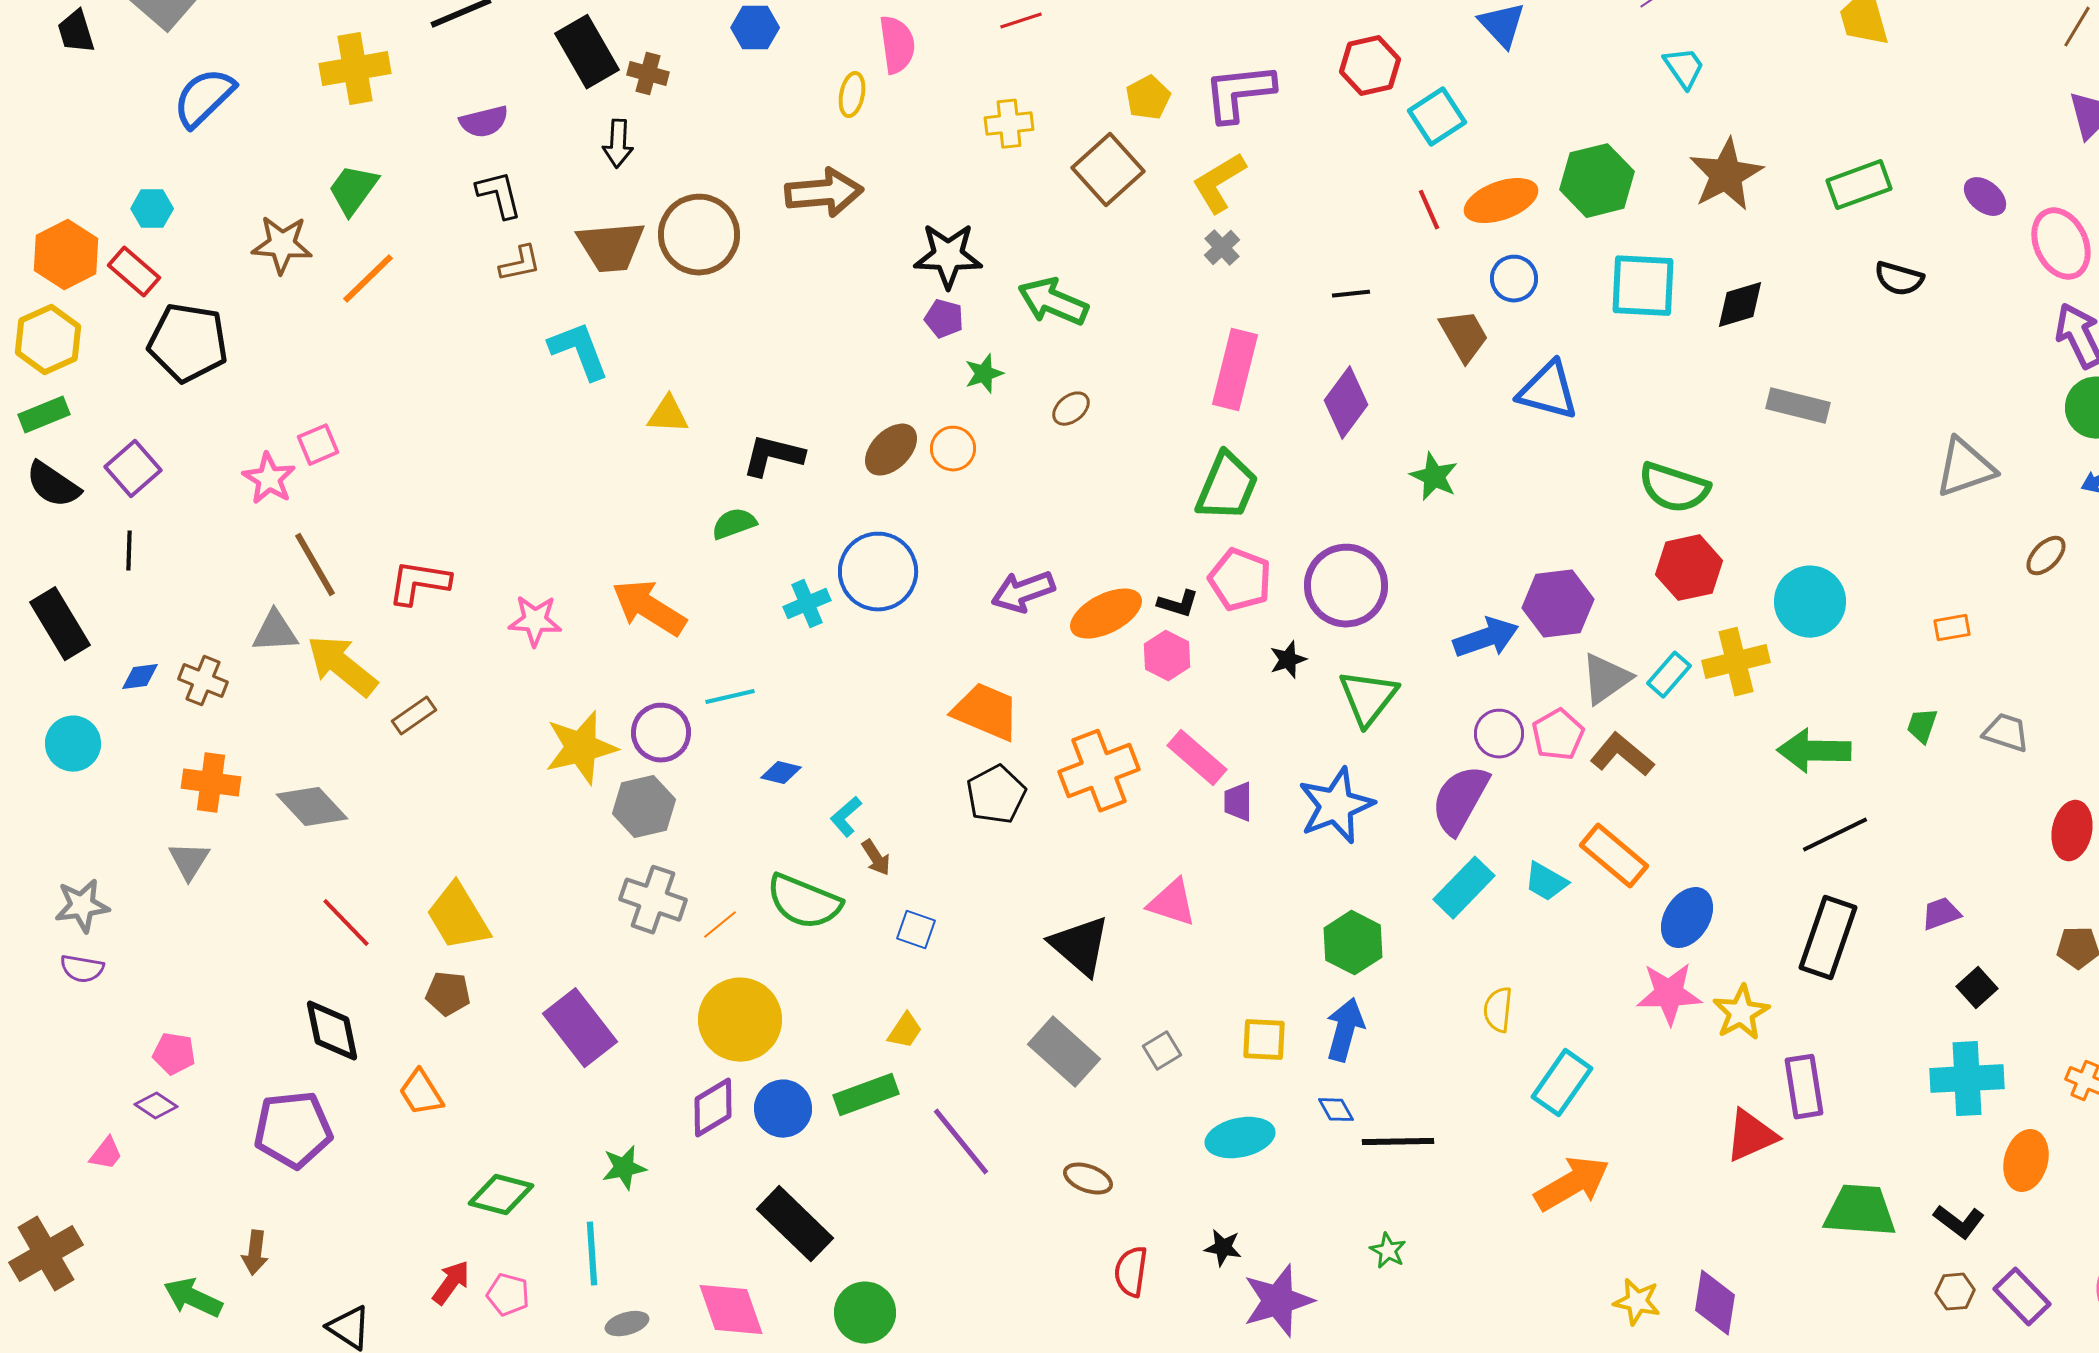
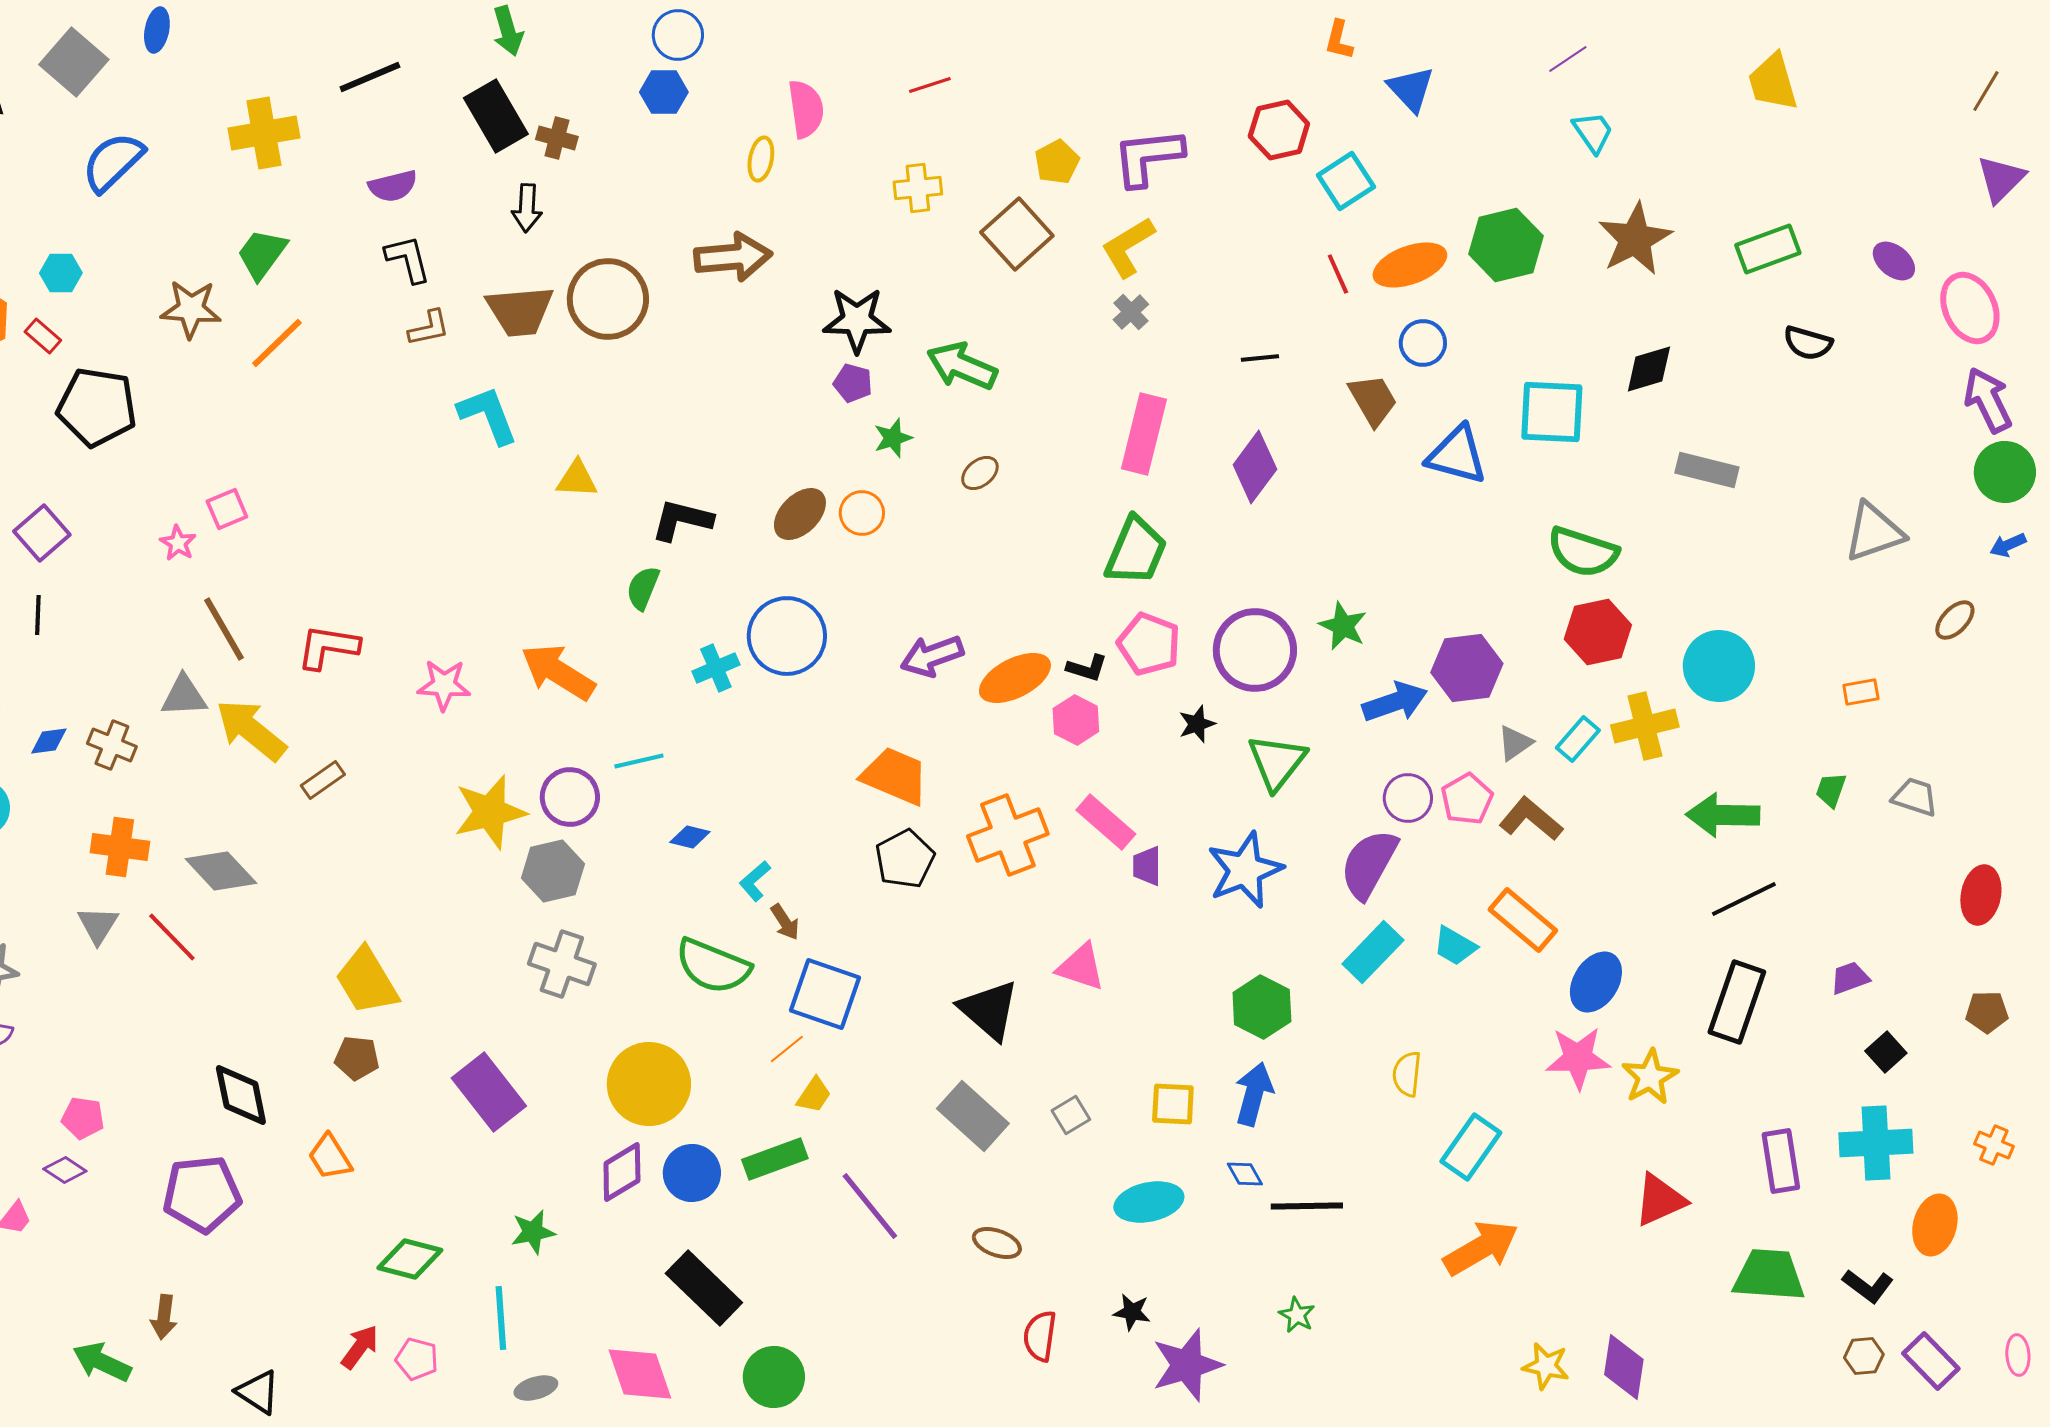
red rectangle: (134, 272) -> (43, 336), size x0.7
cyan square: (1643, 286) -> (1552, 412), moved
green star: (1434, 477) -> (1343, 626), moved
pink star: (269, 479) -> (178, 543), size x0.7
green semicircle: (734, 524) -> (643, 588), turned -48
gray triangle: (1606, 679) -> (1515, 743), size x0.7
red line: (346, 923) -> (172, 937), moved
orange line: (720, 925) -> (787, 1049), moved
blue square: (916, 930) -> (825, 994), size x1.8
purple rectangle: (1804, 1087) -> (1781, 1161), moved

